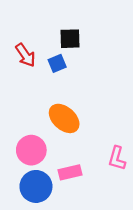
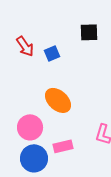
black square: (70, 39) -> (89, 32), moved

